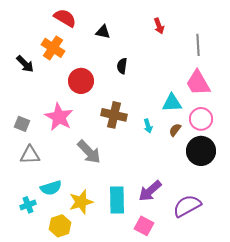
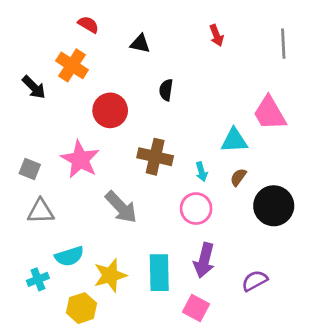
red semicircle: (65, 18) -> (88, 25), size x0.7
gray line: (198, 45) -> (283, 44), moved
pink circle: (201, 119) -> (196, 209), moved
purple arrow: (150, 191) -> (204, 260), turned -35
purple semicircle: (187, 206) -> (255, 281), size x0.7

